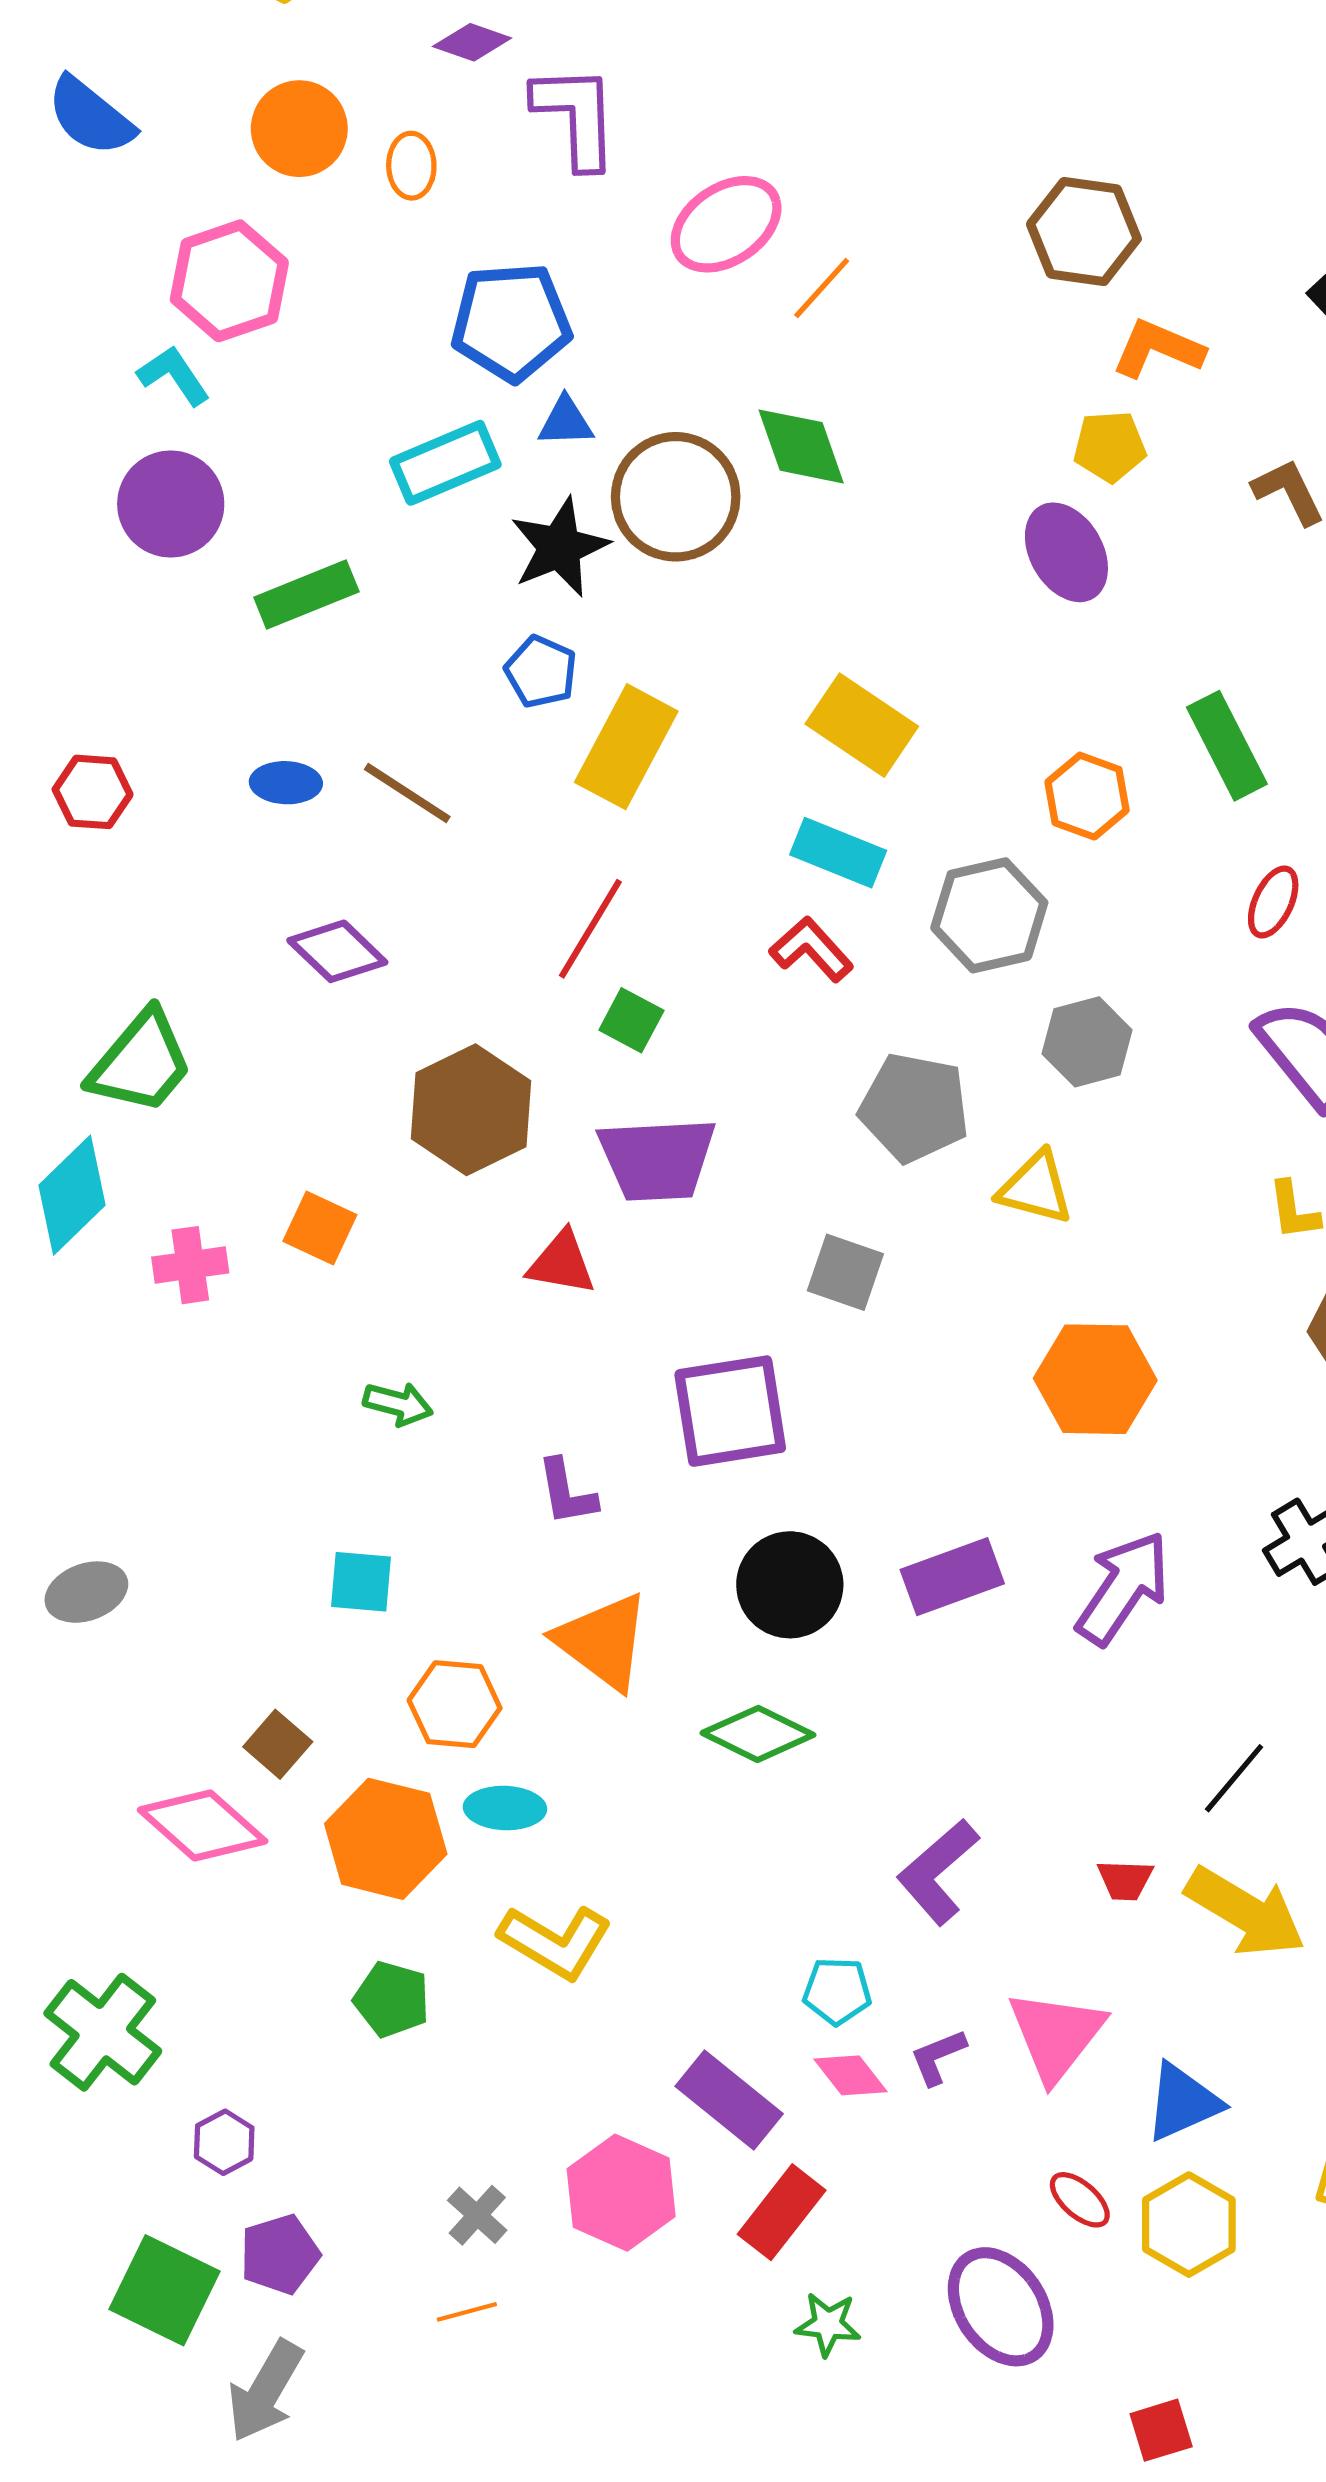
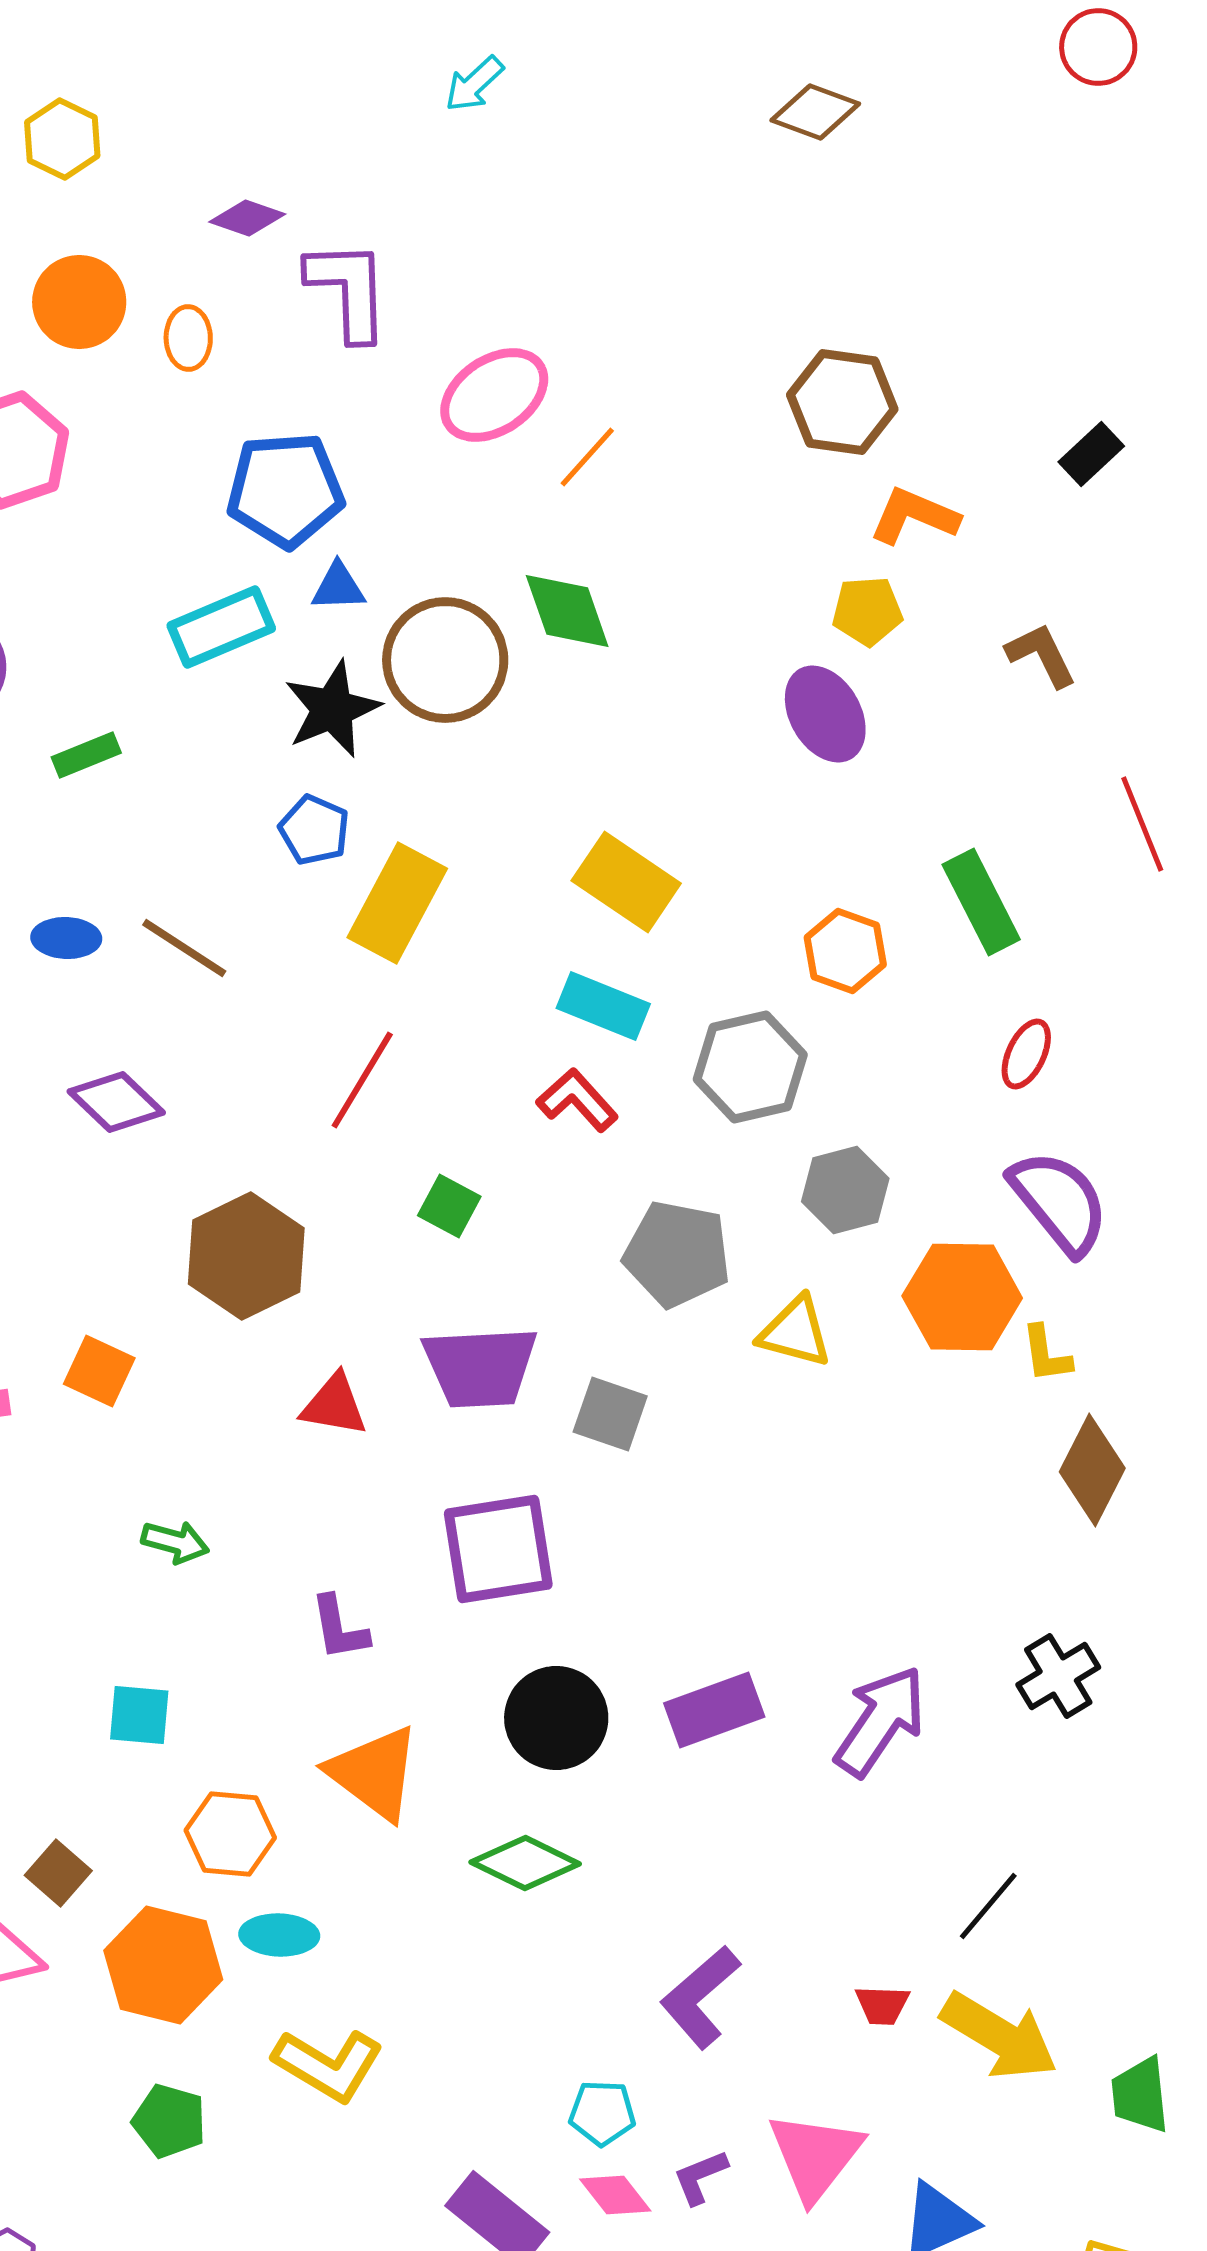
green rectangle: (306, 594) -> (86, 755), size x0.7
green square: (631, 1020) -> (449, 1206), moved
purple trapezoid: (657, 1159) -> (480, 1367), moved
orange hexagon: (1095, 1379) -> (962, 1297), moved

